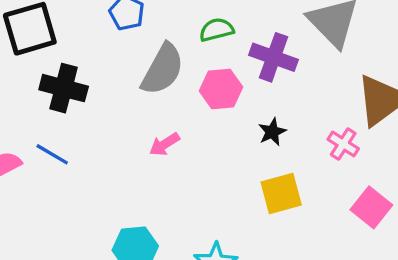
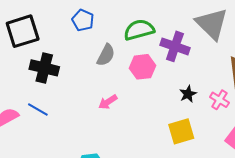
green semicircle: (216, 30) -> (139, 30), size x1.4
gray semicircle: (163, 69) -> (106, 55), size x0.7
black star: (272, 132) -> (188, 94), moved

